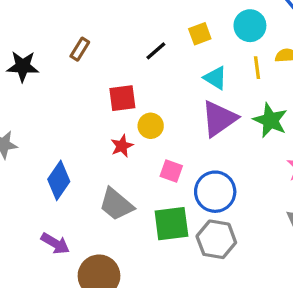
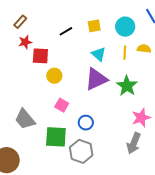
red star: (122, 146) -> (25, 42), moved
blue circle: (215, 192) -> (86, 123), size x0.6

